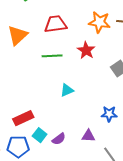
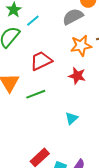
green line: (52, 56) -> (36, 94), moved

